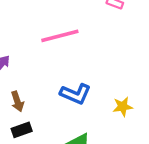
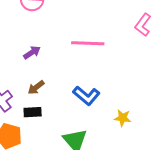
brown arrow: (17, 101) -> (36, 87), turned 54

